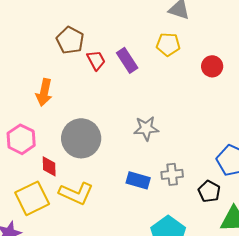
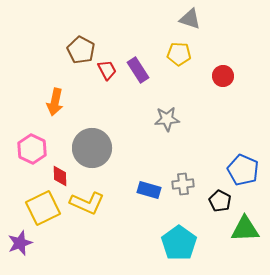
gray star: (146, 128) -> (167, 119), moved

